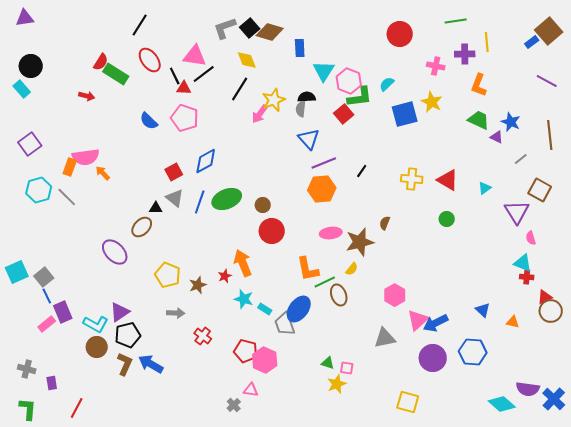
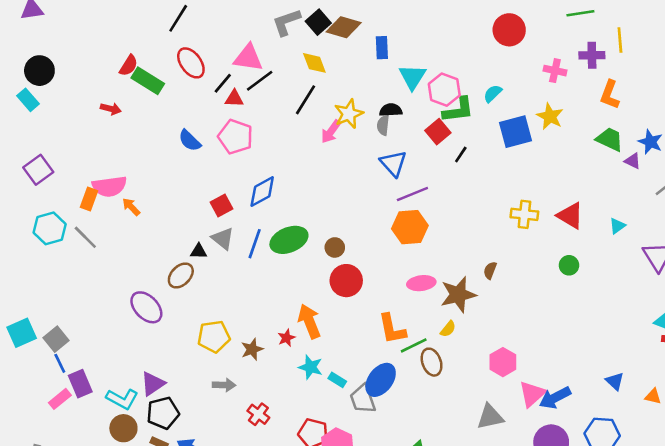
black line: (175, 76) -> (223, 83), turned 66
black line: (362, 171) -> (461, 155), moved
yellow pentagon: (168, 275) -> (214, 337), turned -30

